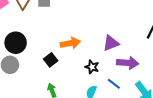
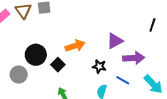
black circle: (16, 43) -> (36, 55), moved

